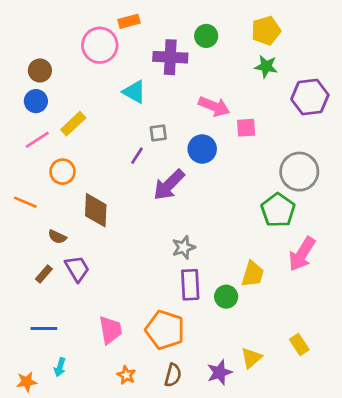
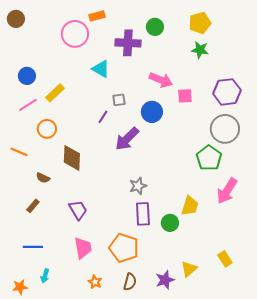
brown circle: (40, 70) -> (16, 19), moved
purple hexagon: (310, 97) -> (227, 92), moved
purple trapezoid: (77, 269) -> (78, 210), moved

